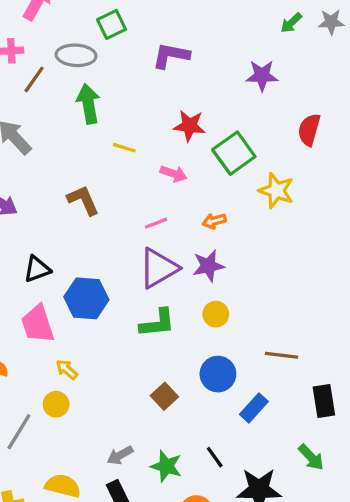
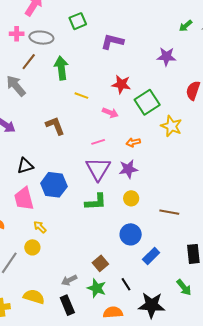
gray ellipse: (76, 55) -> (41, 38), moved
brown line: (34, 79) -> (29, 62), moved
purple triangle: (158, 268) -> (98, 169), turned -32
brown line: (282, 355) -> (169, 212), moved
brown square: (164, 396) -> (100, 263), moved

